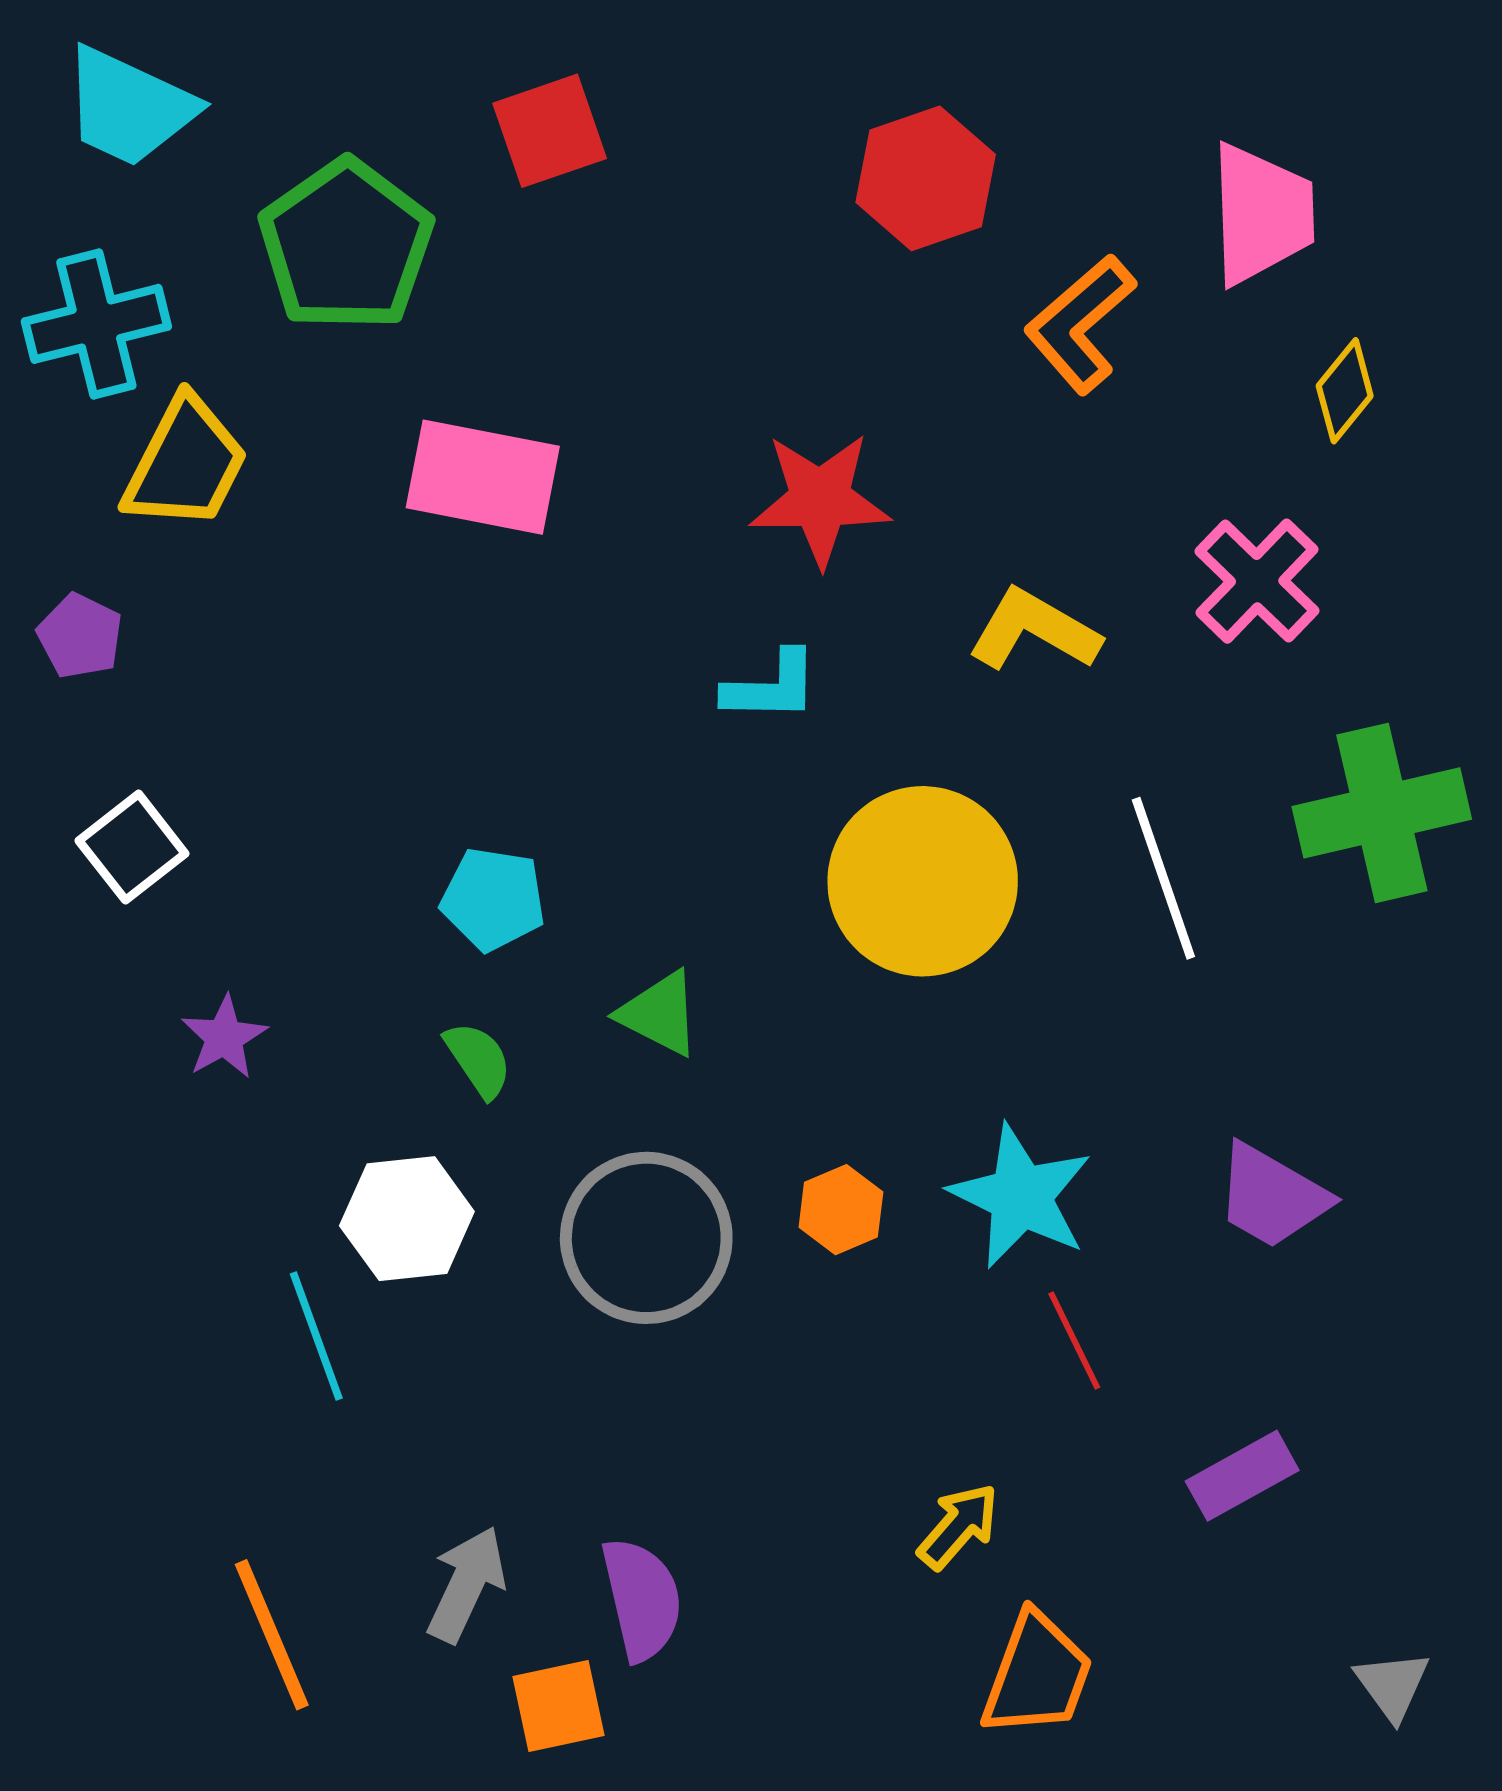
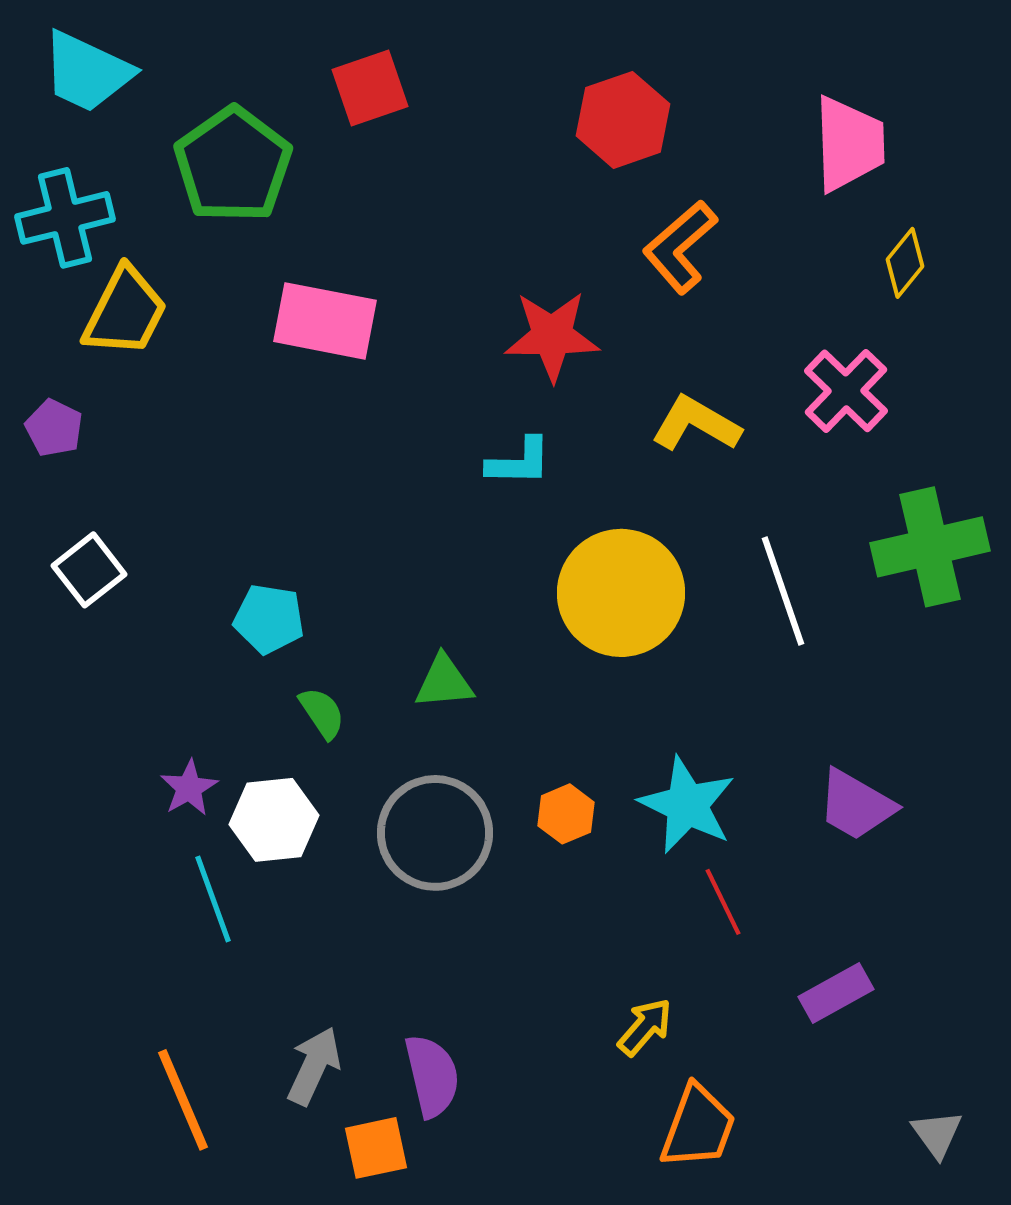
orange L-shape: (1080, 324) -> (680, 247), moved
cyan pentagon: (493, 899) -> (269, 619), moved
green triangle: (660, 1014) -> (444, 682), turned -32
purple star: (224, 1037) -> (189, 788), moved

